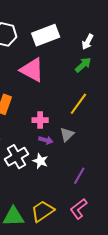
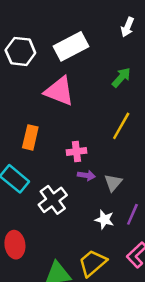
white arrow: (88, 42) -> (127, 27), moved
gray triangle: (67, 135) -> (113, 183), moved
white star: (40, 161) -> (104, 220), moved

